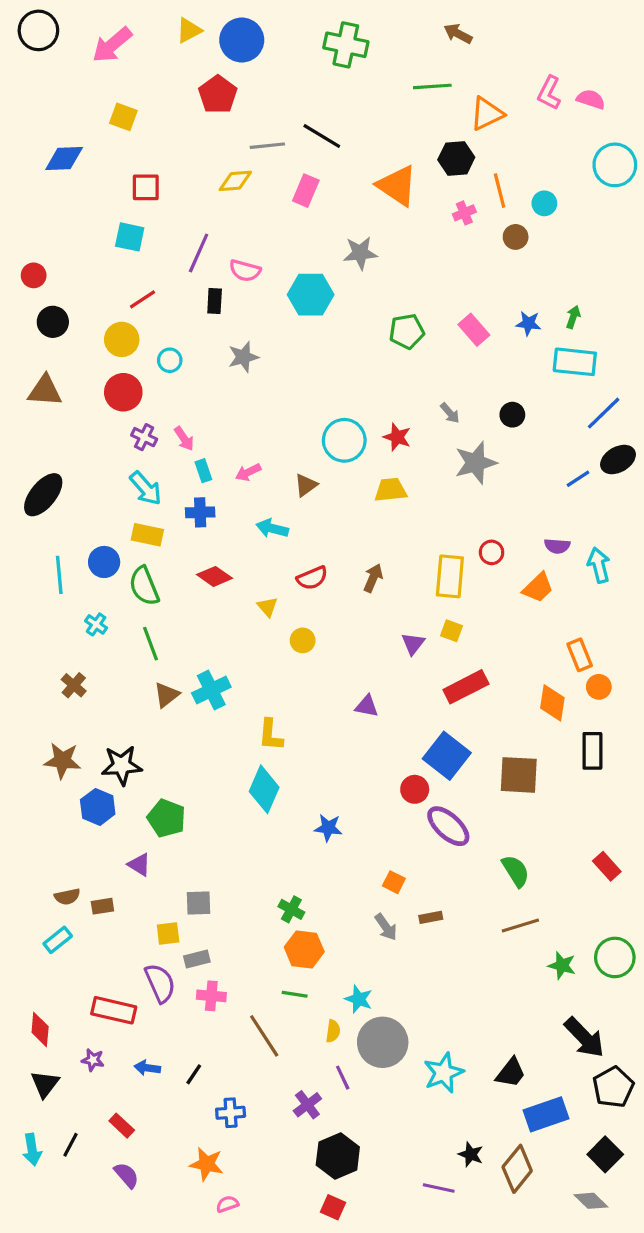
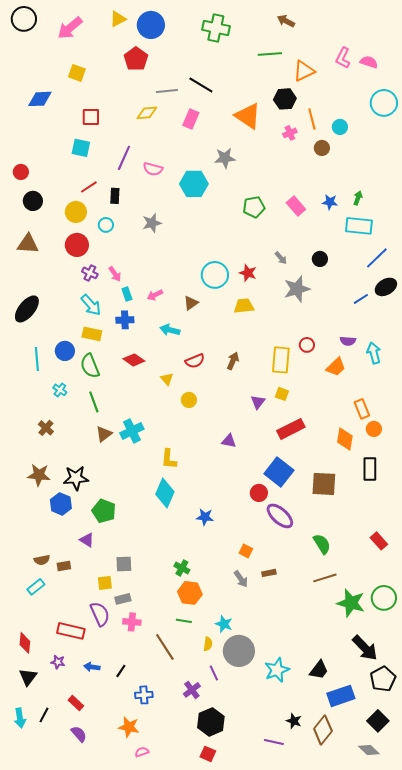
black rectangle: (215, 301) -> (115, 196), moved
green star: (562, 965) -> (351, 603), size x1.6

